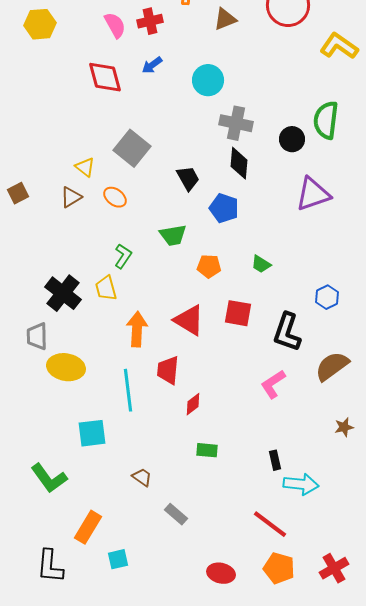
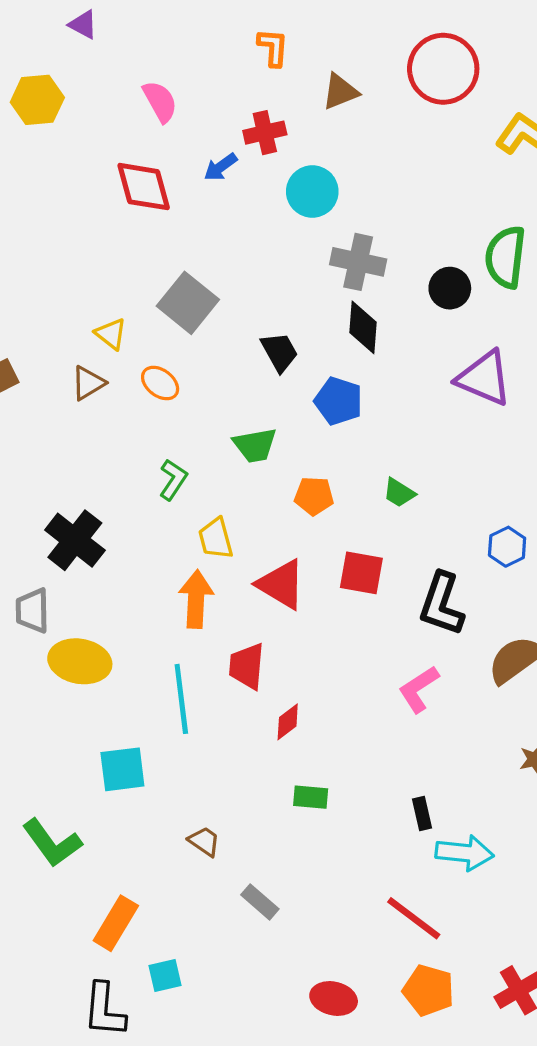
red cross: (150, 21) -> (265, 133), moved
purple triangle: (313, 194) -> (484, 378), turned 42
yellow trapezoid: (106, 288) -> (216, 539), moved
black L-shape: (50, 566) -> (104, 1010), moved

